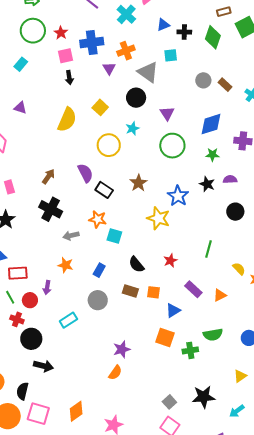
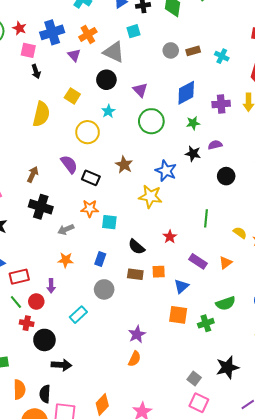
pink square: (65, 56) -> (28, 50), turned 35
brown rectangle: (225, 85) -> (193, 51), turned -48

